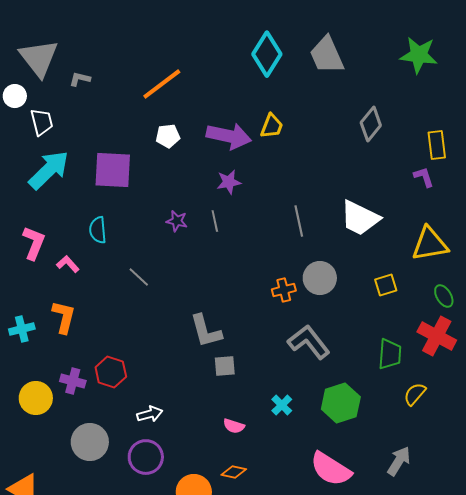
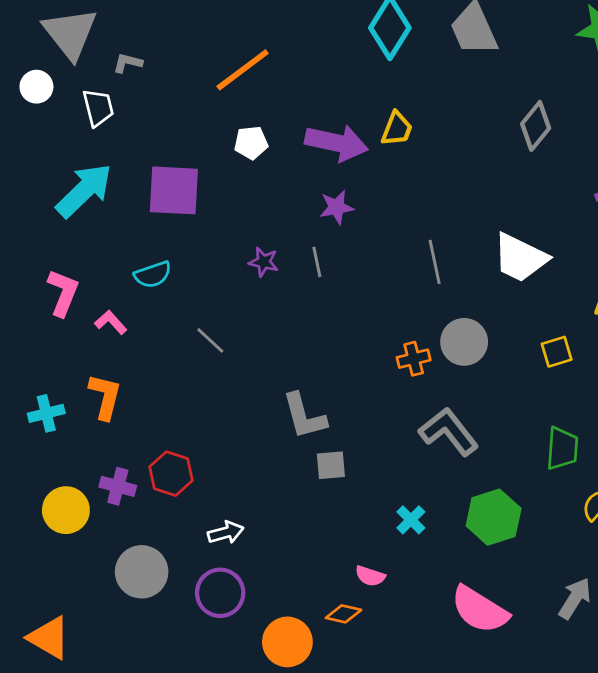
white trapezoid: (42, 122) -> (98, 108), moved
cyan semicircle: (98, 230) -> (153, 275), turned -104
pink semicircle: (234, 426) -> (370, 576), moved

